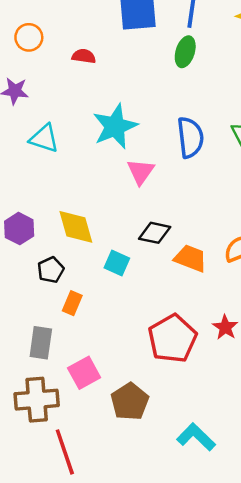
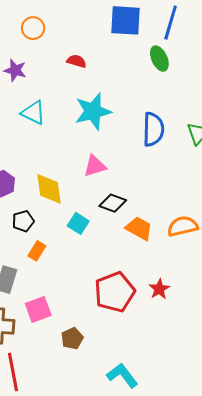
green ellipse: (185, 52) -> (159, 59), turned -50
red semicircle: (84, 56) -> (77, 61), moved
pink triangle: (141, 172) -> (95, 166), moved, turned 30
brown pentagon: (130, 402) -> (72, 338), size x0.7

